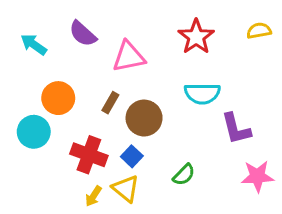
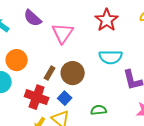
pink triangle: (129, 57) -> (63, 33), turned -45
brown rectangle: (110, 103) -> (50, 73), moved
green semicircle: (184, 175) -> (99, 110), turned -140

